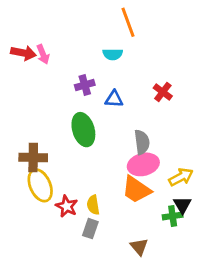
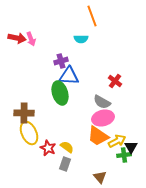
red cross: (163, 92) -> (115, 81), moved
blue triangle: (114, 99) -> (69, 76), moved, size x1.5
gray semicircle: (142, 142) -> (102, 102), turned 126
yellow arrow: (181, 177) -> (117, 141), moved
yellow semicircle: (93, 205) -> (67, 147), turned 136

